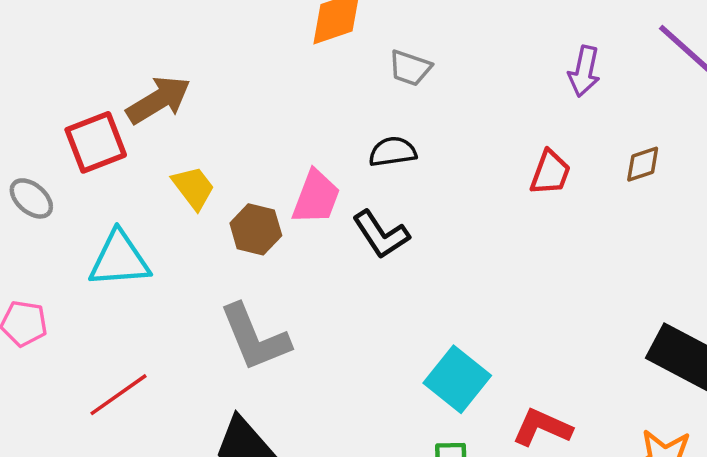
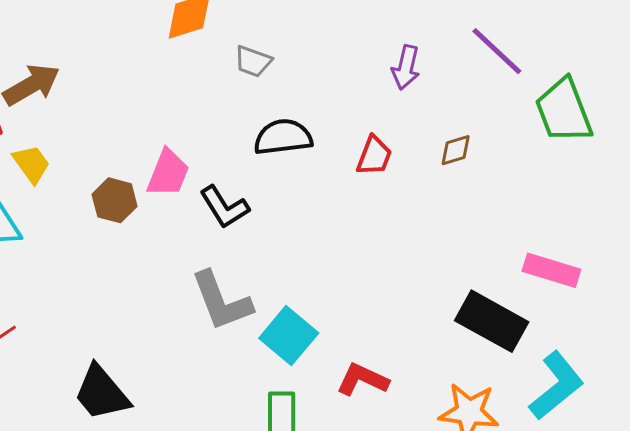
black semicircle: (393, 152) -> (283, 137), moved, size x1.4
yellow trapezoid: (193, 188) -> (31, 164), moved
gray L-shape: (255, 338) -> (221, 301), moved

